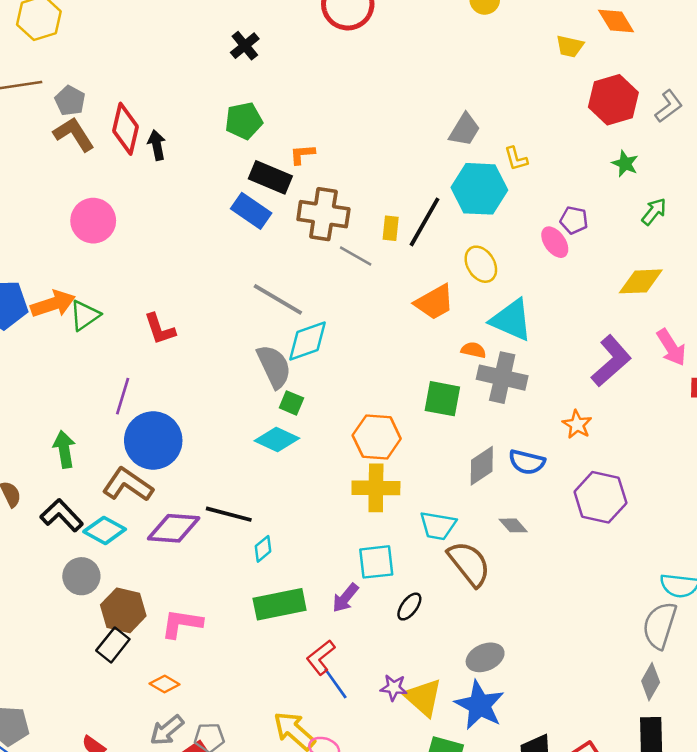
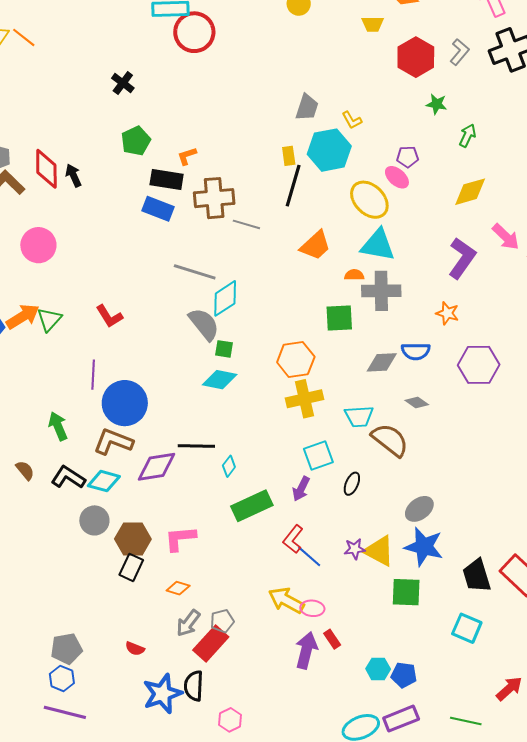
yellow rectangle: (391, 228) -> (289, 156), moved
yellow ellipse: (481, 264) -> (369, 200), moved, size x1.4
gray diamond: (482, 466) -> (382, 362), turned 44

